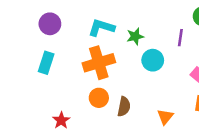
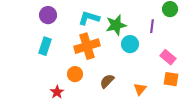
green star: (135, 36) -> (116, 25), size x1.5
orange circle: (99, 98) -> (75, 74), moved
brown semicircle: (124, 107) -> (107, 81), turned -147

